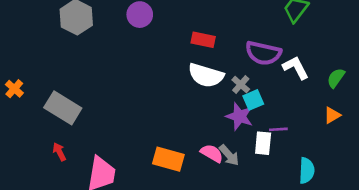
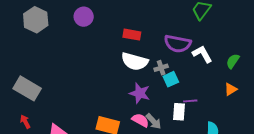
gray cross: (241, 85) -> (161, 68), turned 32
purple star: (239, 116) -> (140, 93), moved

